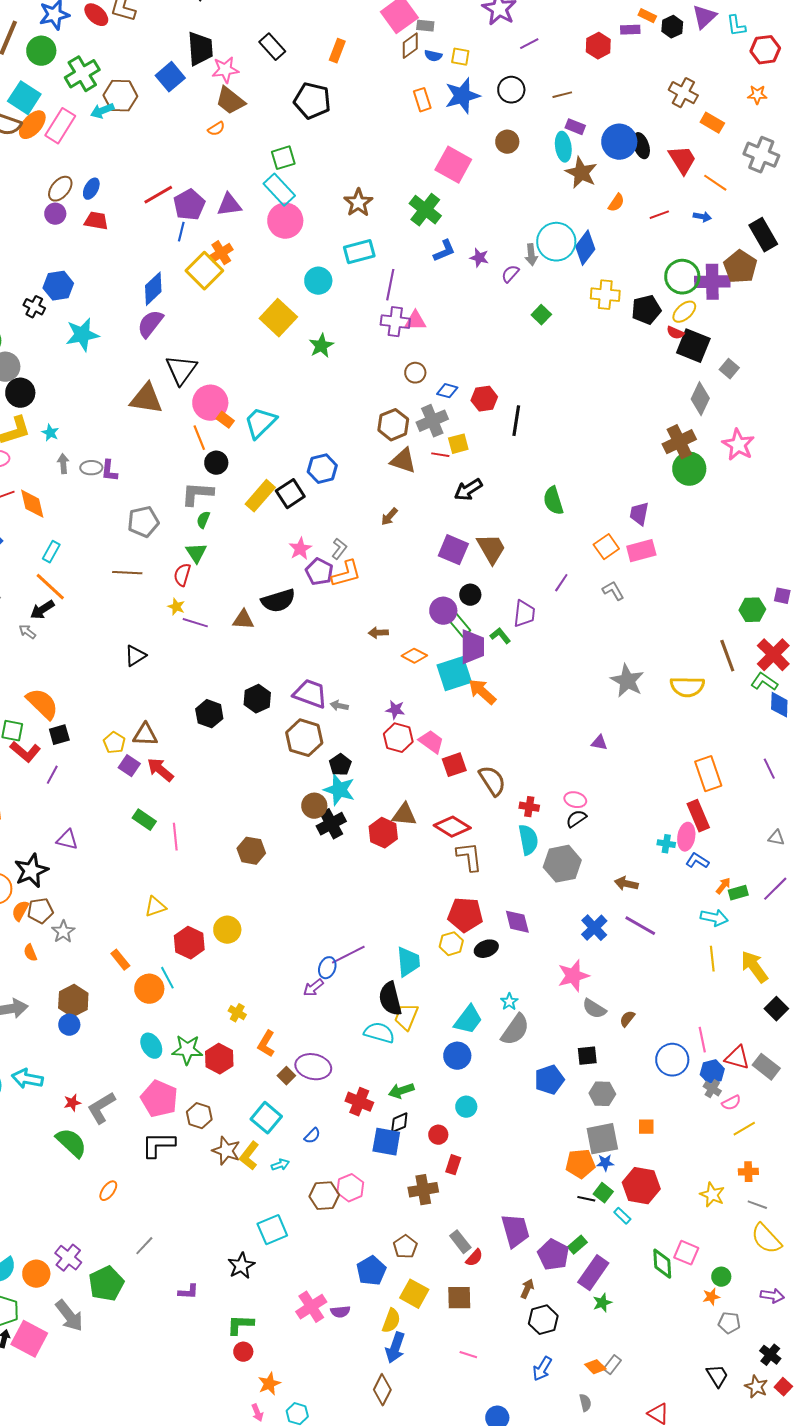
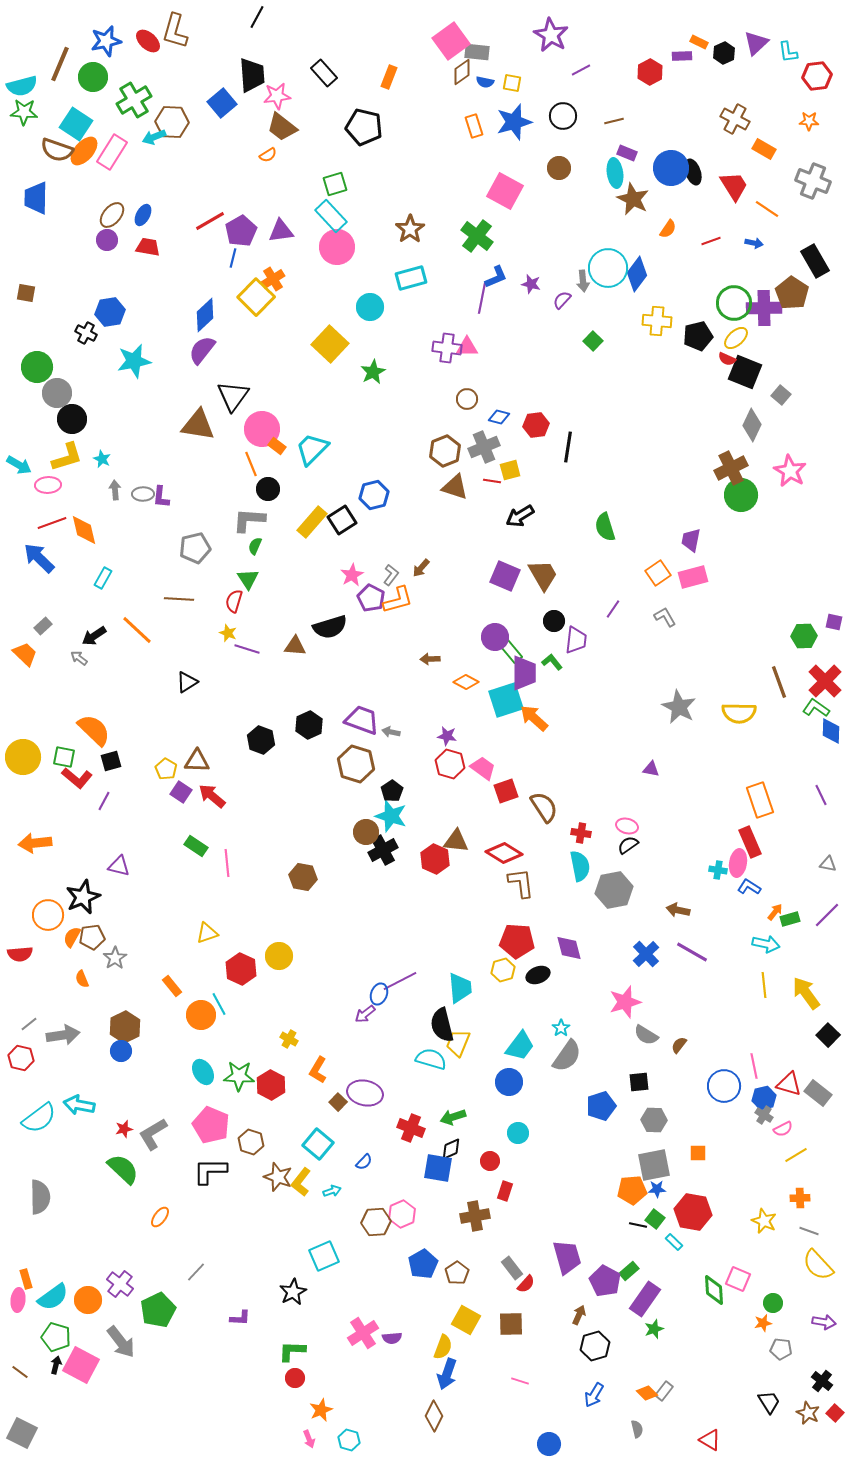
gray rectangle: (425, 26) -> (477, 52), size x1.4
purple line: (390, 285) -> (482, 298), moved
brown arrow: (389, 517) -> (421, 568), moved
orange line: (50, 587) -> (137, 630), moved
black circle: (470, 595) -> (554, 621), moved
blue pentagon: (371, 1271) -> (423, 1264), moved

